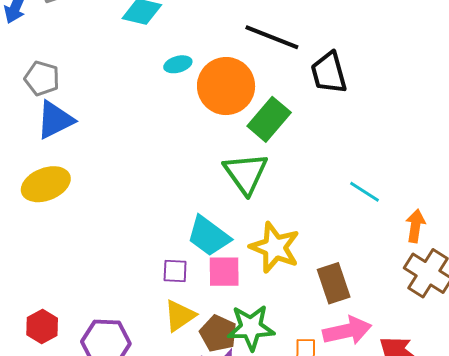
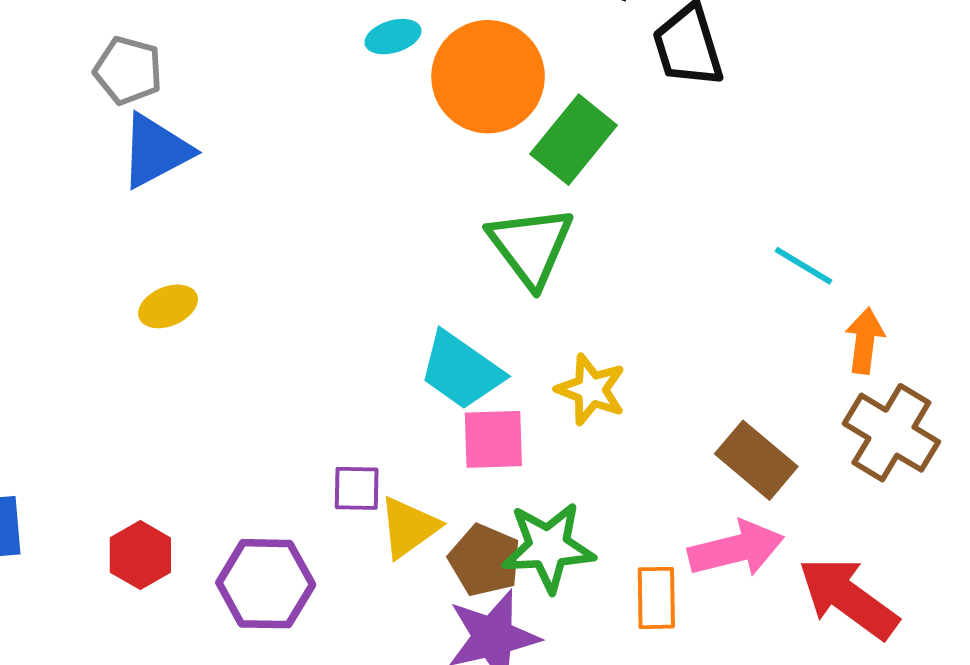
yellow ellipse: (46, 184) -> (168, 306), moved, size x0.6
cyan line: (365, 192) -> (803, 266), moved
yellow star: (275, 247) -> (591, 390), size x0.7
purple square: (175, 271) -> (357, 488), moved
brown rectangle: (334, 283) -> (756, 460), moved, turned -30

